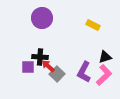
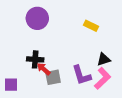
purple square: (28, 67) -> (11, 85), moved
purple L-shape: (84, 72) -> (82, 75), turned -45
gray square: (57, 74) -> (53, 77), turned 35

